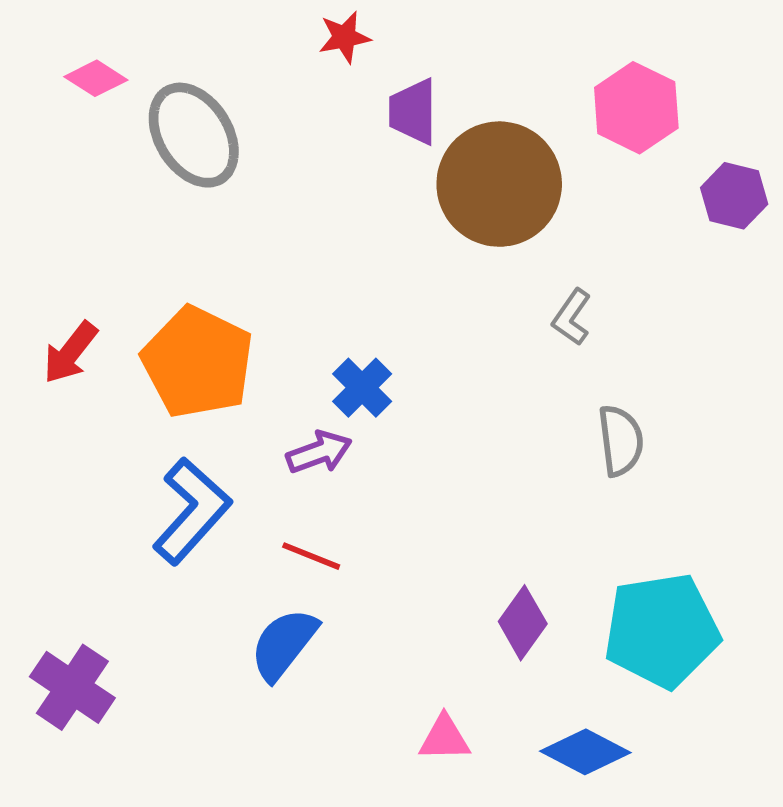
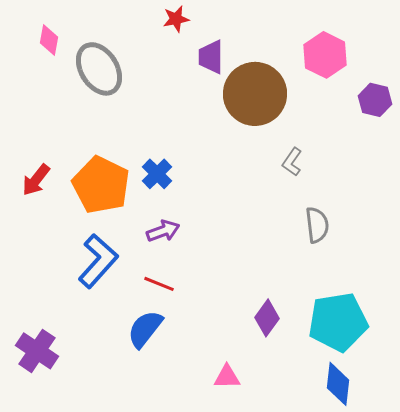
pink diamond: (96, 78) -> (49, 40), turned 68
blue cross: (362, 388) -> (157, 174), moved
blue diamond: (585, 752) -> (338, 384), moved, turned 69

